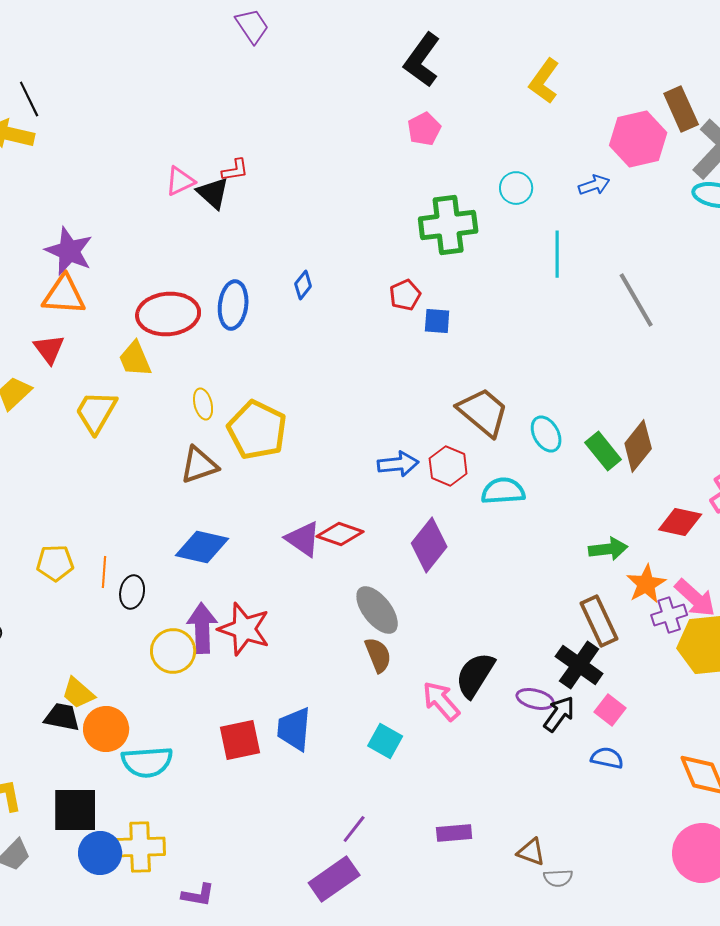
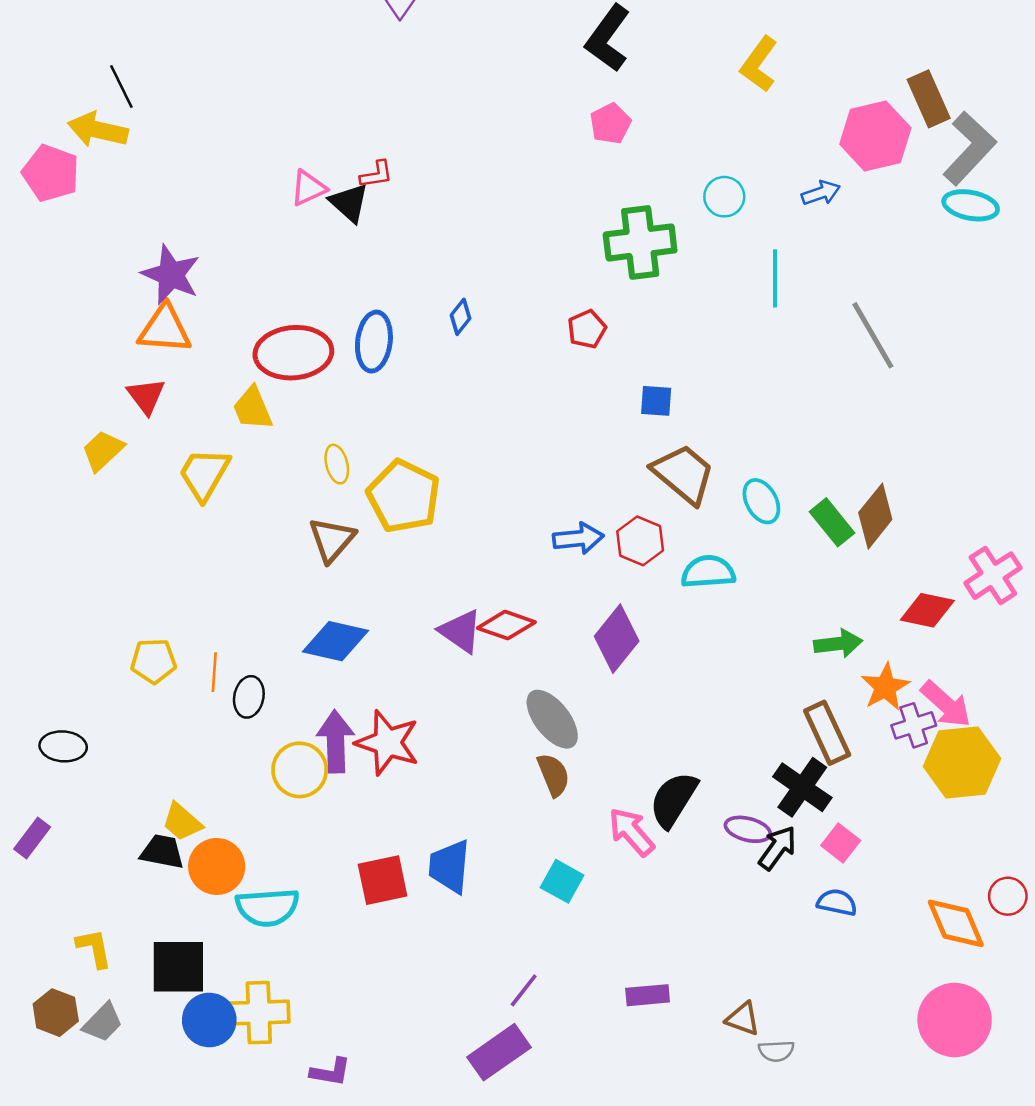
blue square: (437, 321) -> (656, 401), moved
brown triangle: (199, 465) -> (332, 540), turned -30

